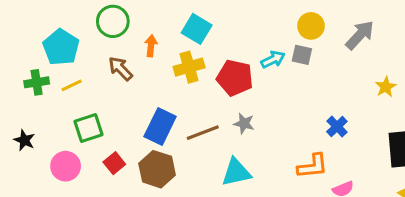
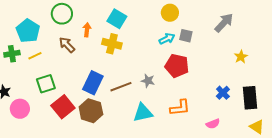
yellow circle: (311, 26) -> (170, 13), moved
yellow cross: (189, 67) -> (112, 44), turned 30
red pentagon: (235, 78) -> (177, 66), moved
blue cross: (337, 127) -> (223, 93), moved
red square: (114, 163) -> (63, 107), size x1.6
pink circle: (66, 166) -> (20, 109), moved
orange L-shape: (313, 166) -> (180, 108), moved

